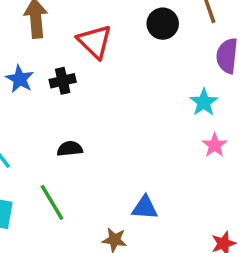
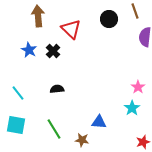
black cross: (63, 81) -> (53, 51), turned -32
cyan star: (204, 102) -> (132, 108), moved
green line: (52, 202) -> (54, 129), moved

